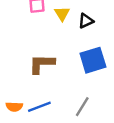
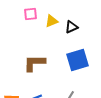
yellow triangle: (62, 14) -> (52, 21), turned 40

